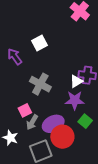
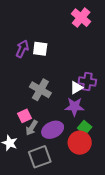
white square: (39, 43) -> (40, 49), turned 35
purple arrow: (15, 57) -> (22, 49), moved, turned 60
red circle: (62, 137) -> (80, 143), moved

